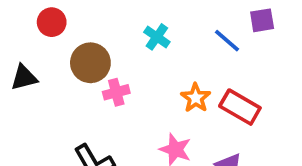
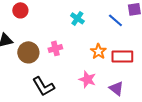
brown circle: (90, 63) -> (28, 52), moved
red rectangle: (240, 107) -> (122, 56), turned -30

